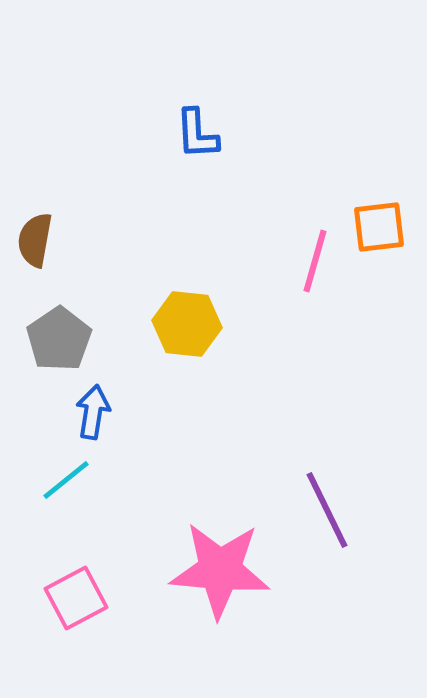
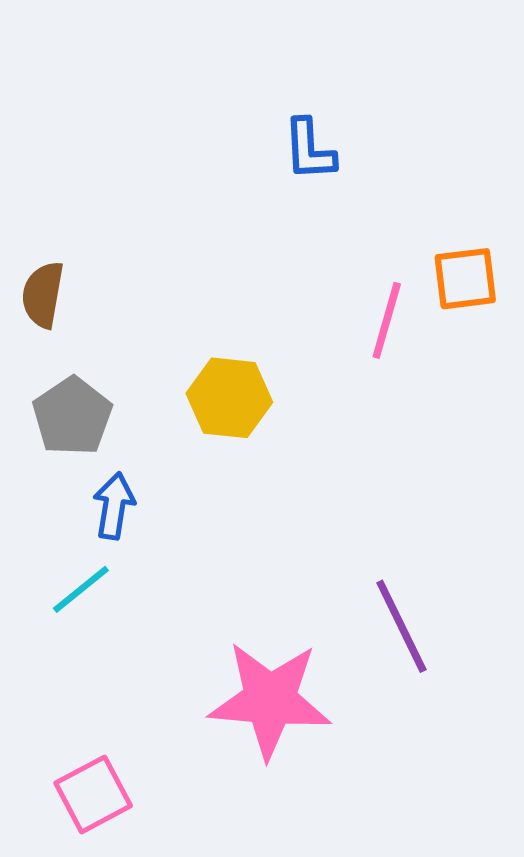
blue L-shape: (197, 134) -> (309, 150), moved
pink square: (76, 598) -> (93, 794), moved

